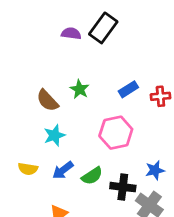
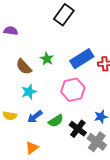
purple semicircle: (71, 34) -> (11, 31), moved
blue rectangle: (128, 89) -> (82, 59), size x1.6
black cross: (123, 187) -> (78, 129), turned 30

